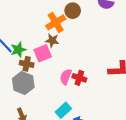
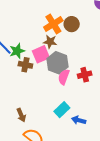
brown circle: (73, 11) -> (72, 24), moved
red cross: (79, 78) -> (85, 75), moved, turned -32
gray hexagon: (23, 83) -> (57, 63), moved

